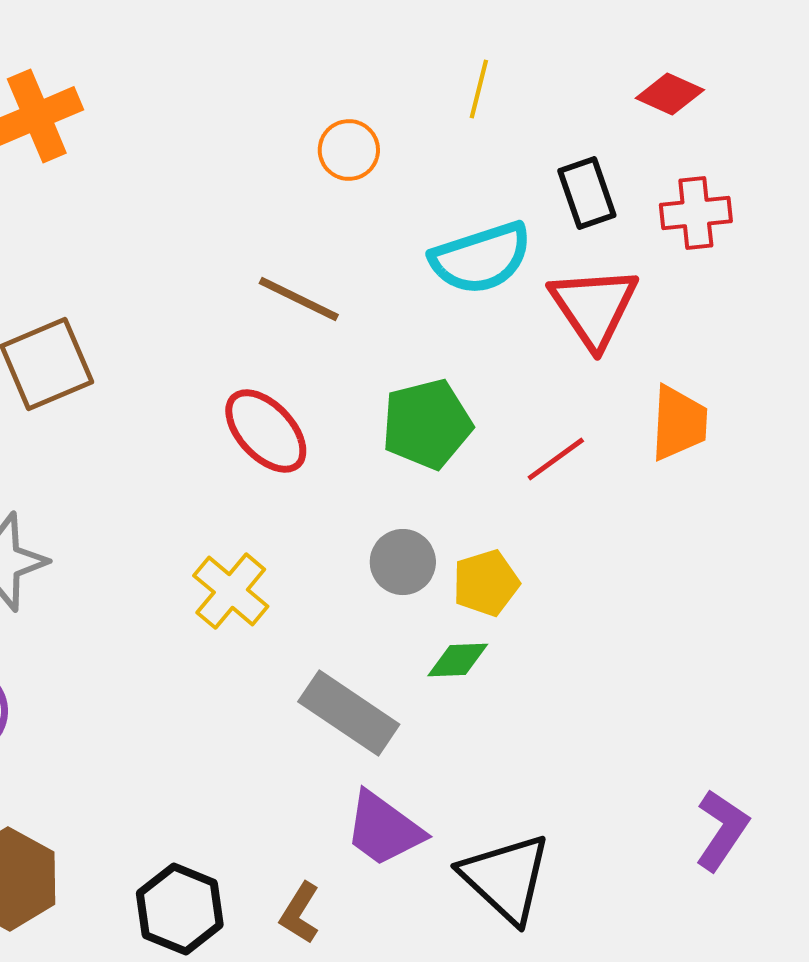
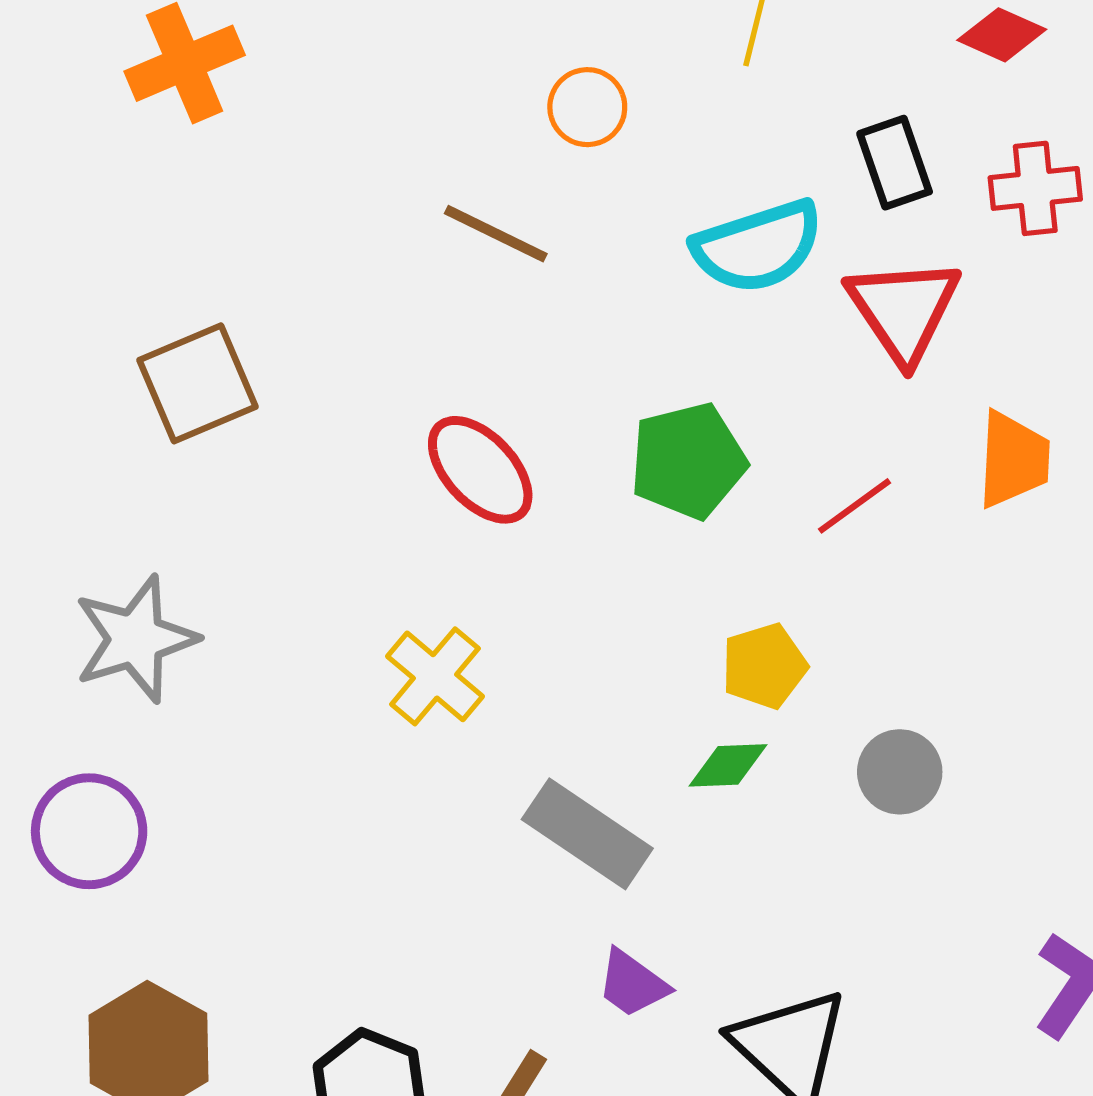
brown line: (299, 299) -> (496, 234), moved
gray circle: (403, 562) -> (900, 772), moved
purple trapezoid: (384, 829) -> (632, 984), size x0.7

